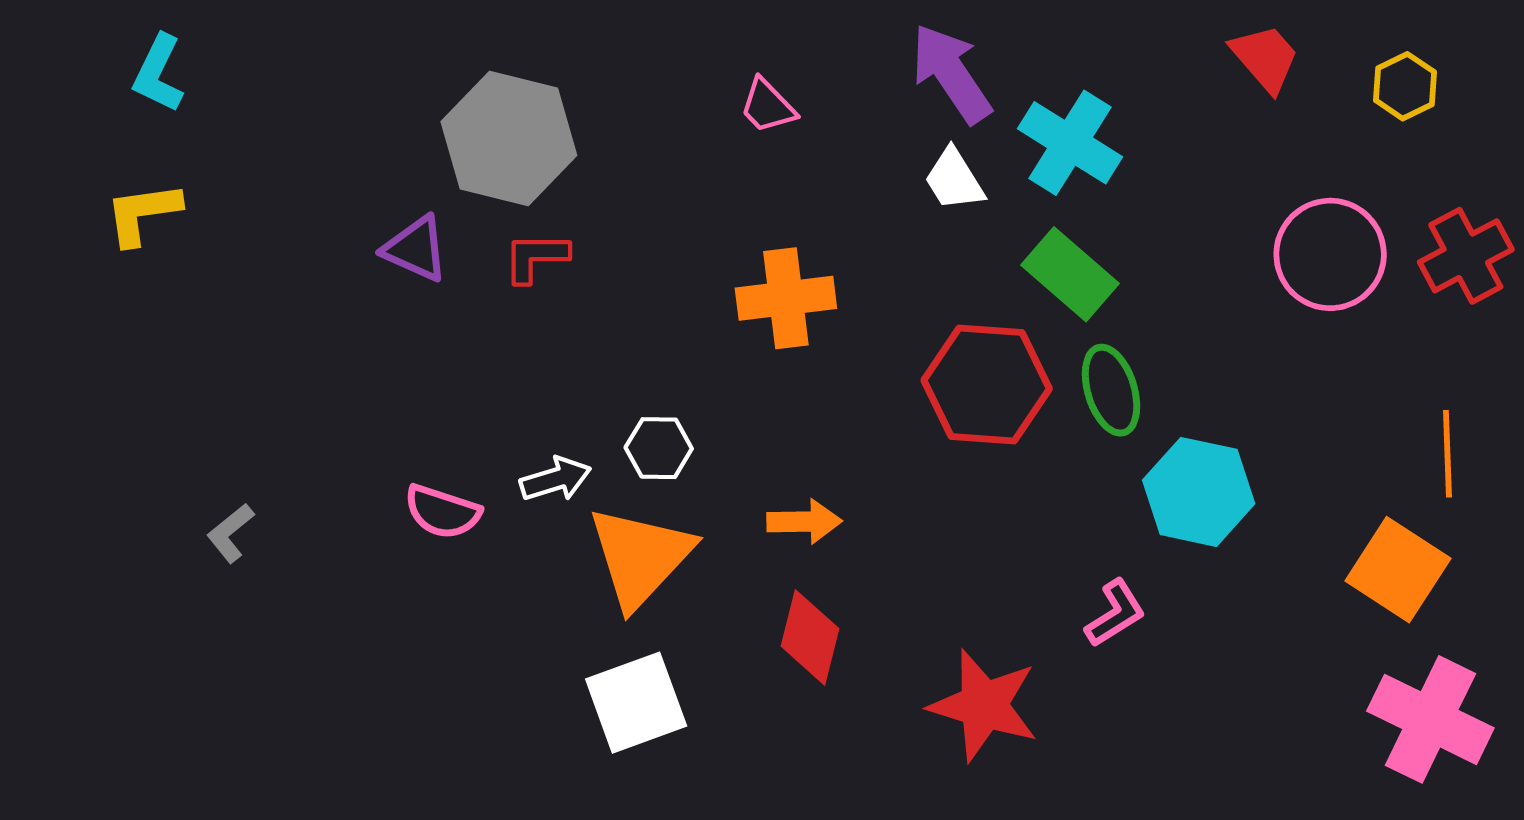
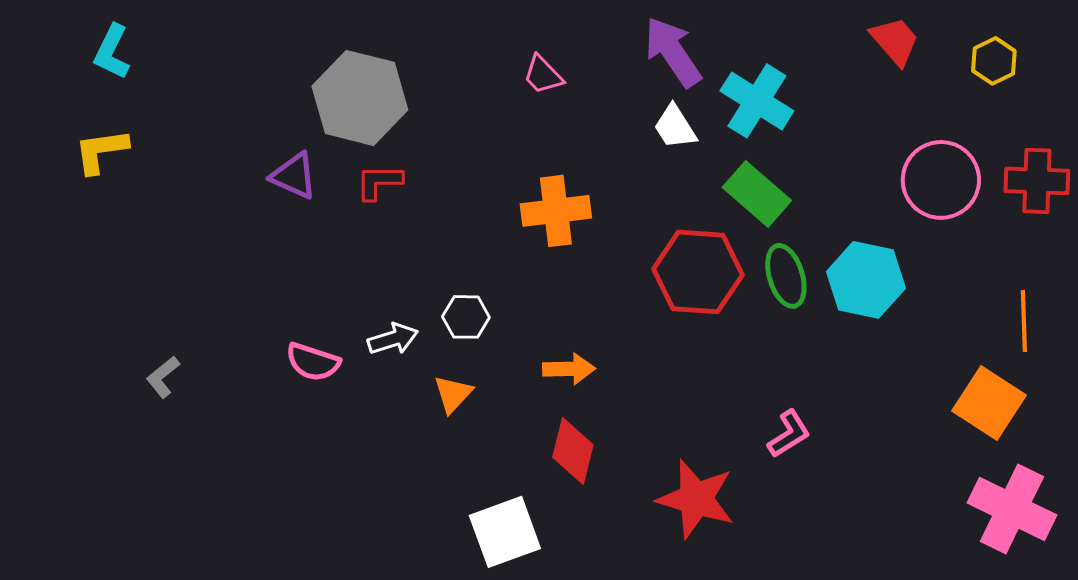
red cross: (1466, 256) -> (1037, 181), turned 30
cyan hexagon: (1199, 492) -> (866, 280), moved
orange triangle: (640, 557) -> (453, 394), size x0.5
white square: (636, 703) -> (505, 532), moved

